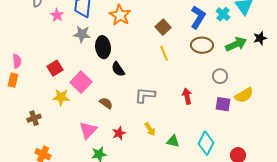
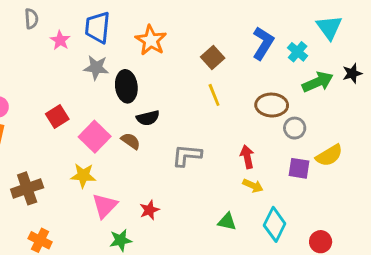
cyan cross: (223, 14) -> (298, 52), moved
brown ellipse: (202, 45) -> (272, 105), moved
black semicircle: (118, 69) -> (148, 118), turned -70
yellow star: (61, 97) -> (83, 176), moved
brown semicircle: (106, 103) -> (131, 141), moved
brown cross: (34, 118) -> (27, 188), size x1.5
yellow arrow: (150, 129) -> (253, 186), moved, turned -32

